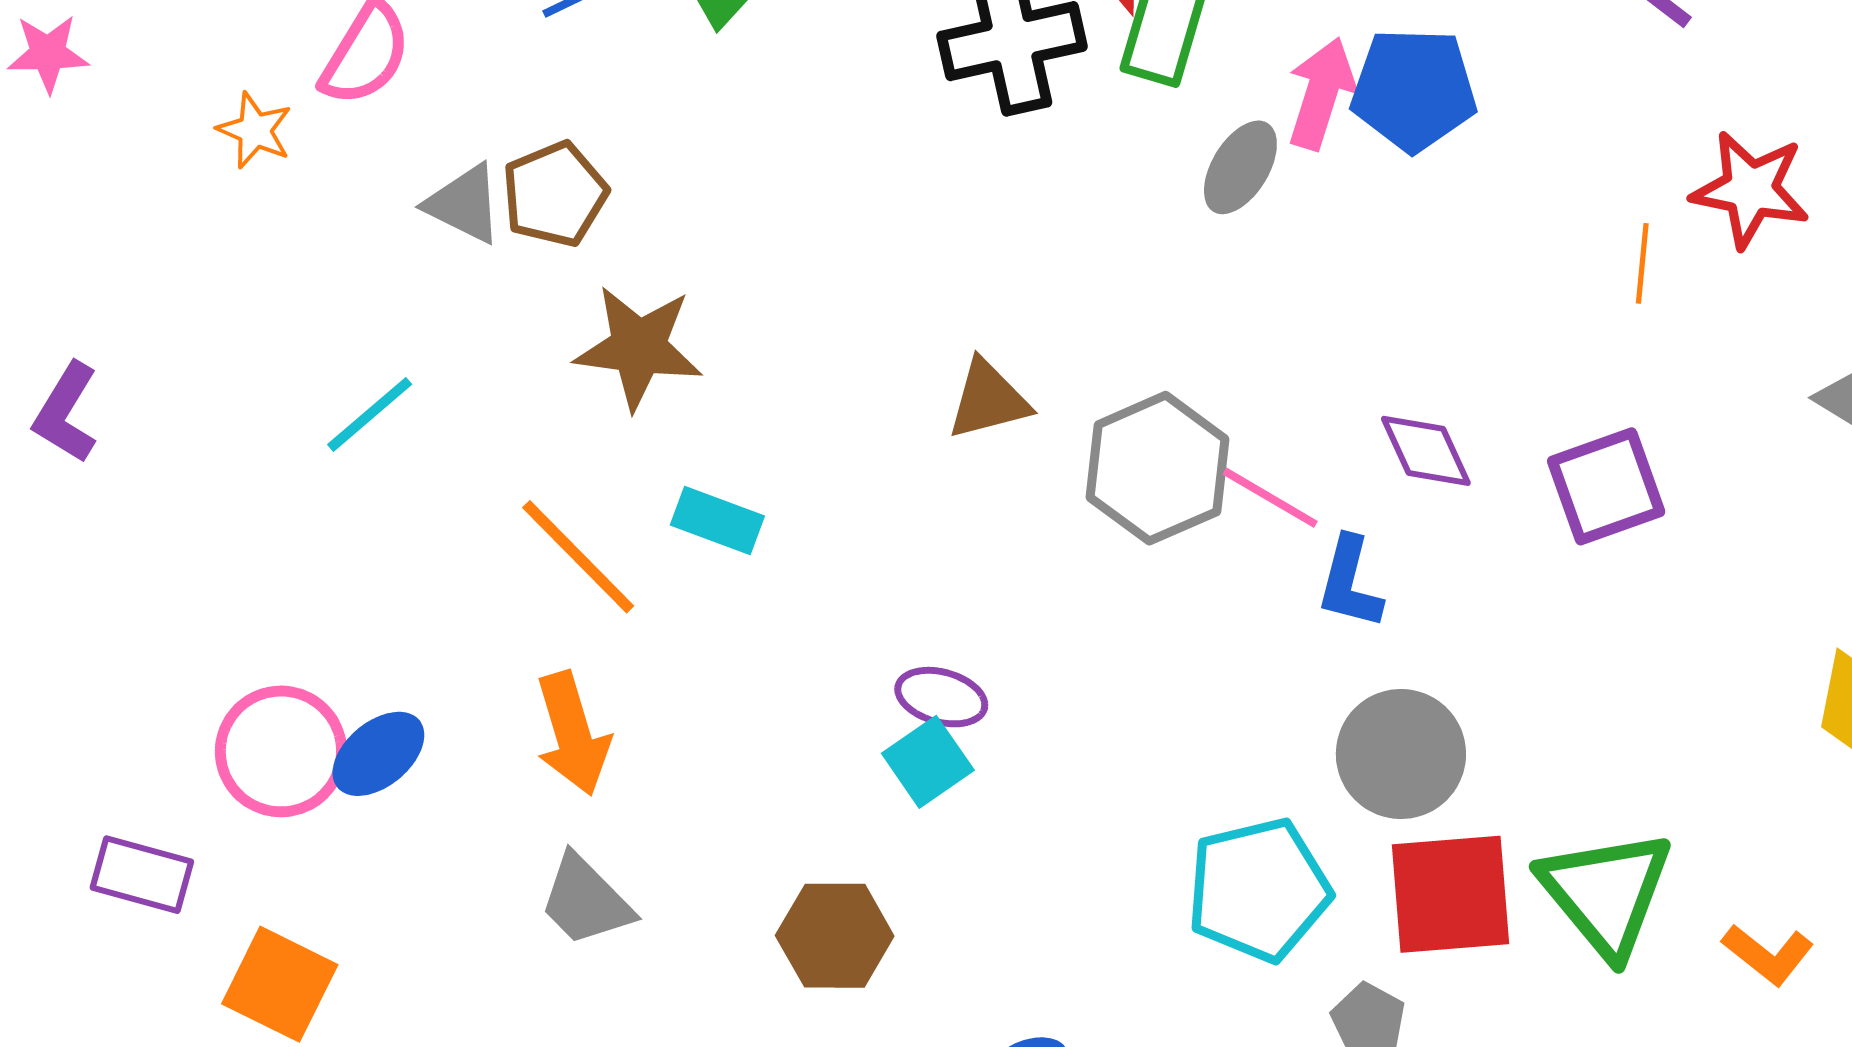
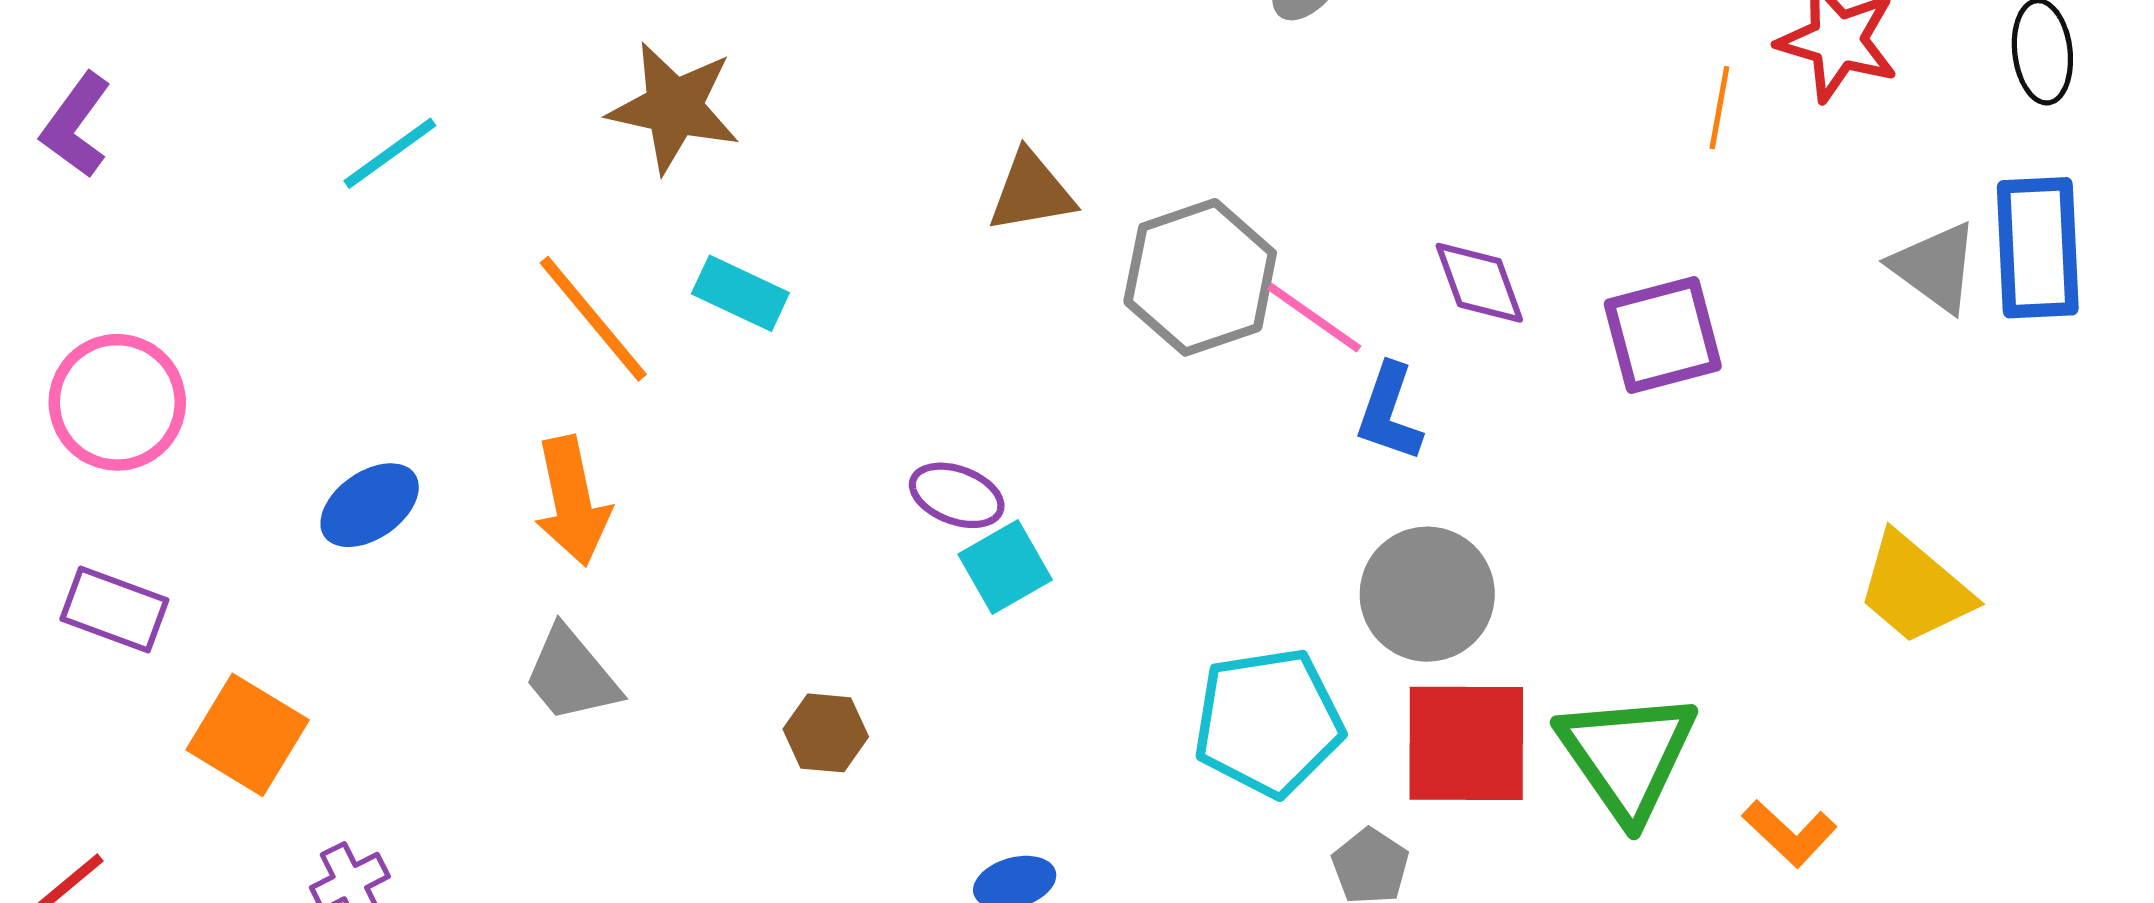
pink circle: (281, 751) -> (117, 402), moved
cyan square: (928, 762) -> (1005, 567), moved
brown hexagon: (835, 936) -> (826, 733), size x0.7

